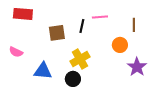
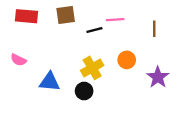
black line: (82, 26) -> (94, 30), turned 64
brown square: (57, 33) -> (66, 15), moved
orange circle: (120, 45) -> (127, 60), moved

